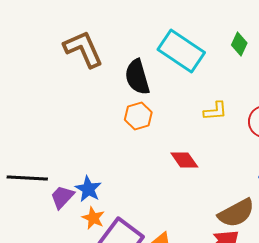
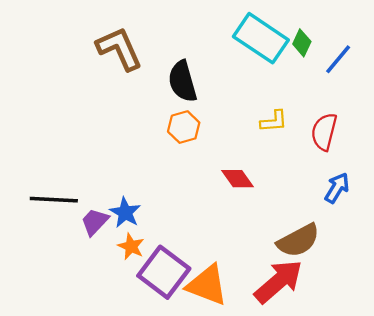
cyan rectangle: (181, 51) -> (261, 38), moved

